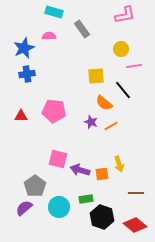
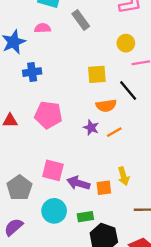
blue cross: (27, 74) -> (32, 72), moved
orange semicircle: (104, 103) -> (106, 106), turned -48
gray pentagon: (35, 186) -> (19, 188), moved
cyan circle: (59, 207) -> (54, 211), moved

